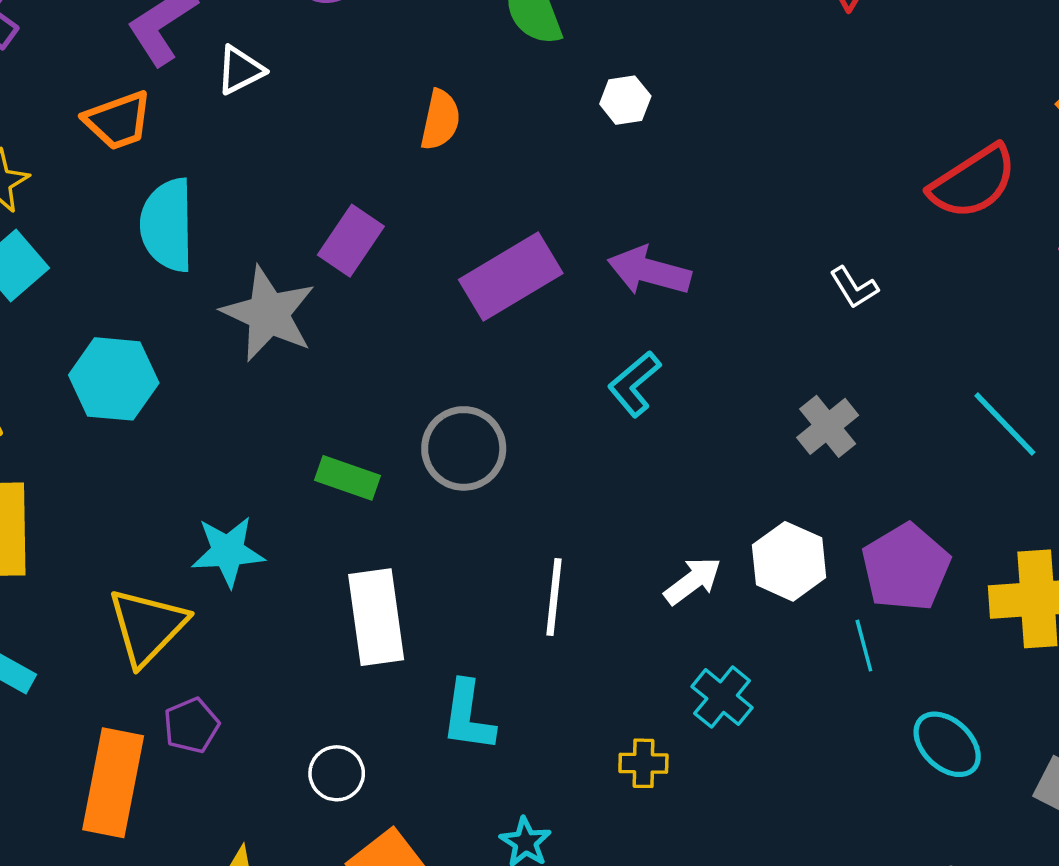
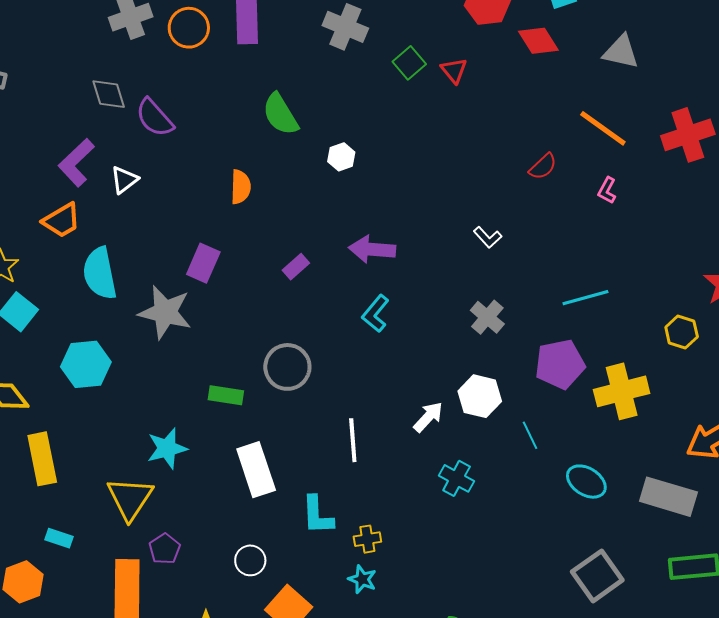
red semicircle: (973, 182) -> (543, 166), size x0.6
purple rectangle: (511, 277) -> (296, 267), size x0.5
cyan line: (1005, 424) -> (585, 298), turned -51
purple pentagon: (906, 567) -> (560, 364), moved, turned 30
yellow cross: (643, 763) -> (367, 539), moved

